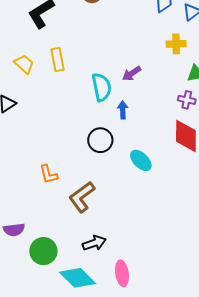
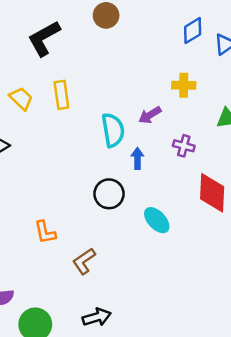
yellow cross: (176, 44) -> (184, 85), moved
purple cross: (187, 100) -> (184, 146), moved
brown L-shape: (82, 197) -> (84, 261), size x0.7

